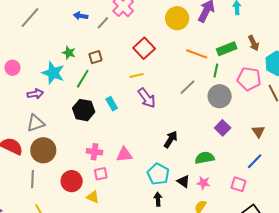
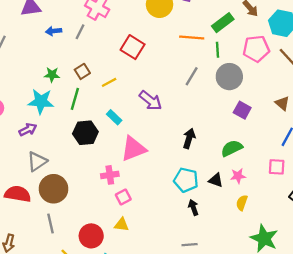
yellow line: (137, 76) -> (109, 82), moved
pink triangle: (124, 155) -> (133, 149), moved, size x1.4
red circle: (72, 181) -> (91, 236), moved

